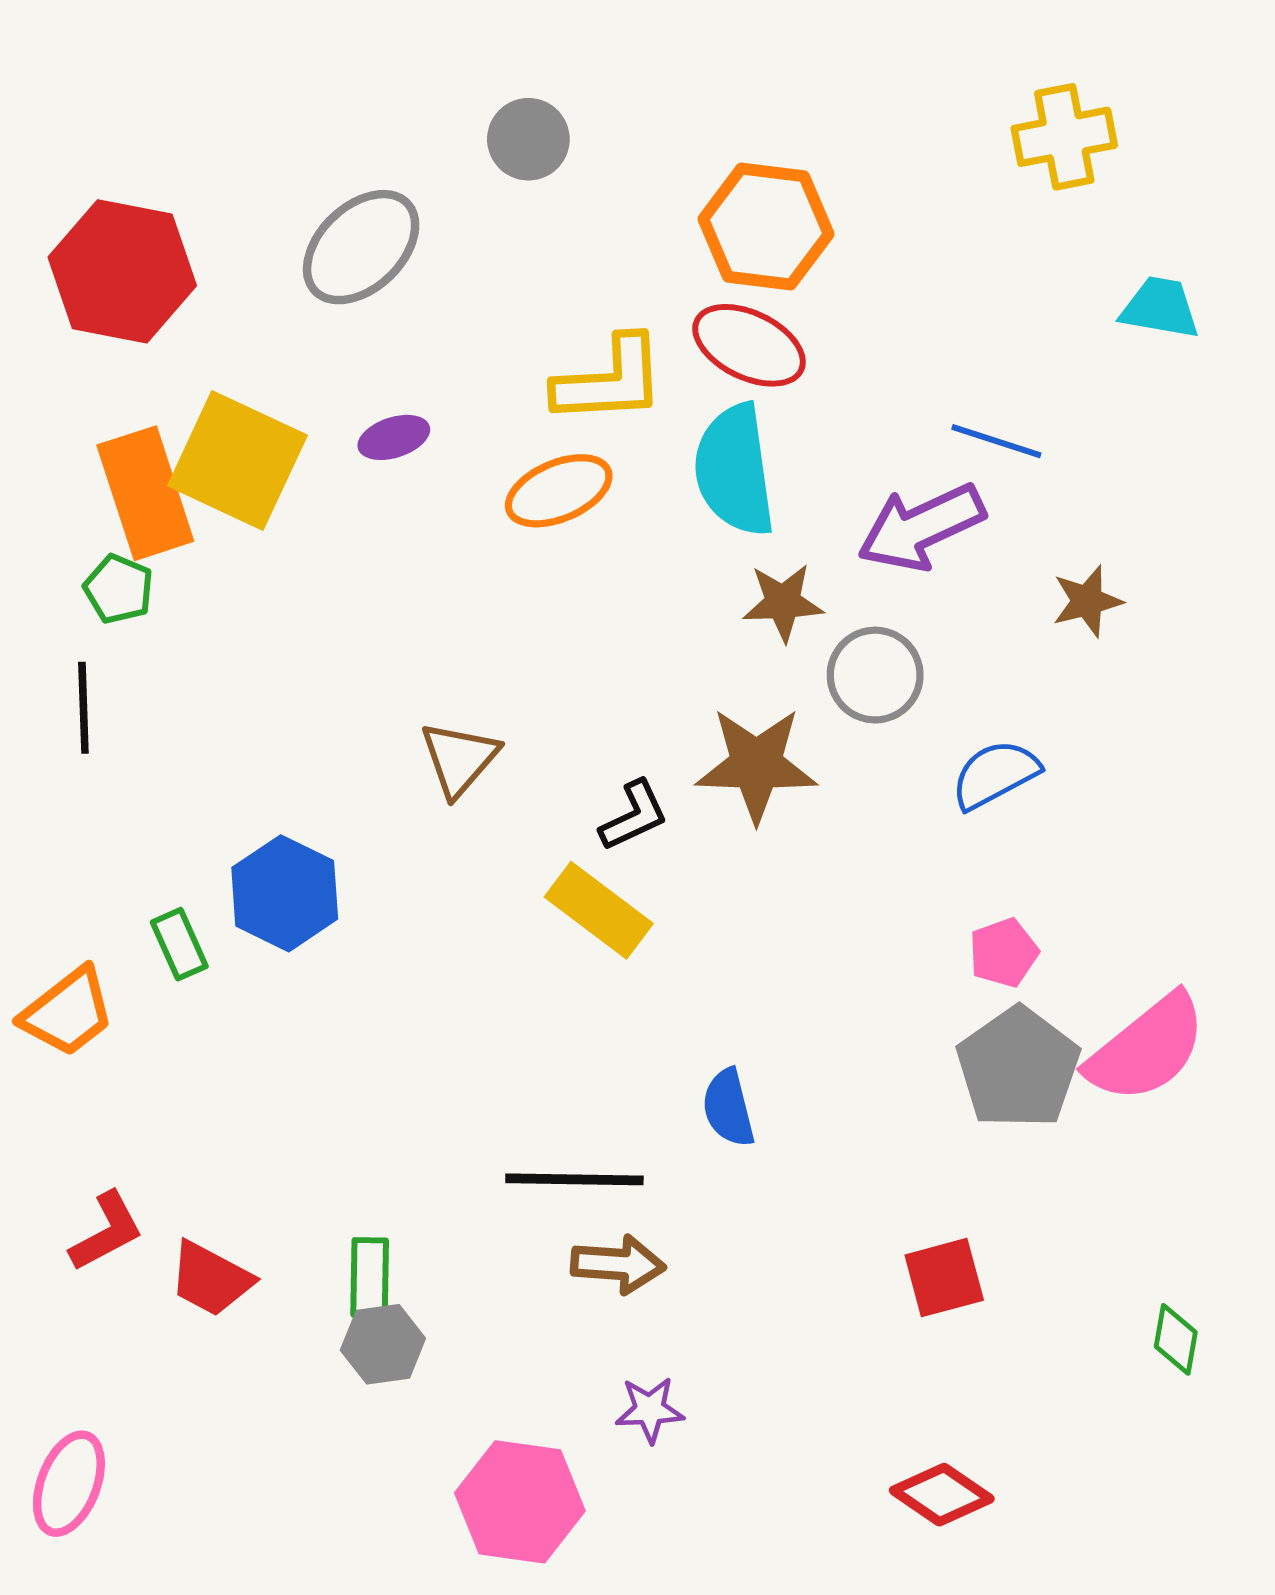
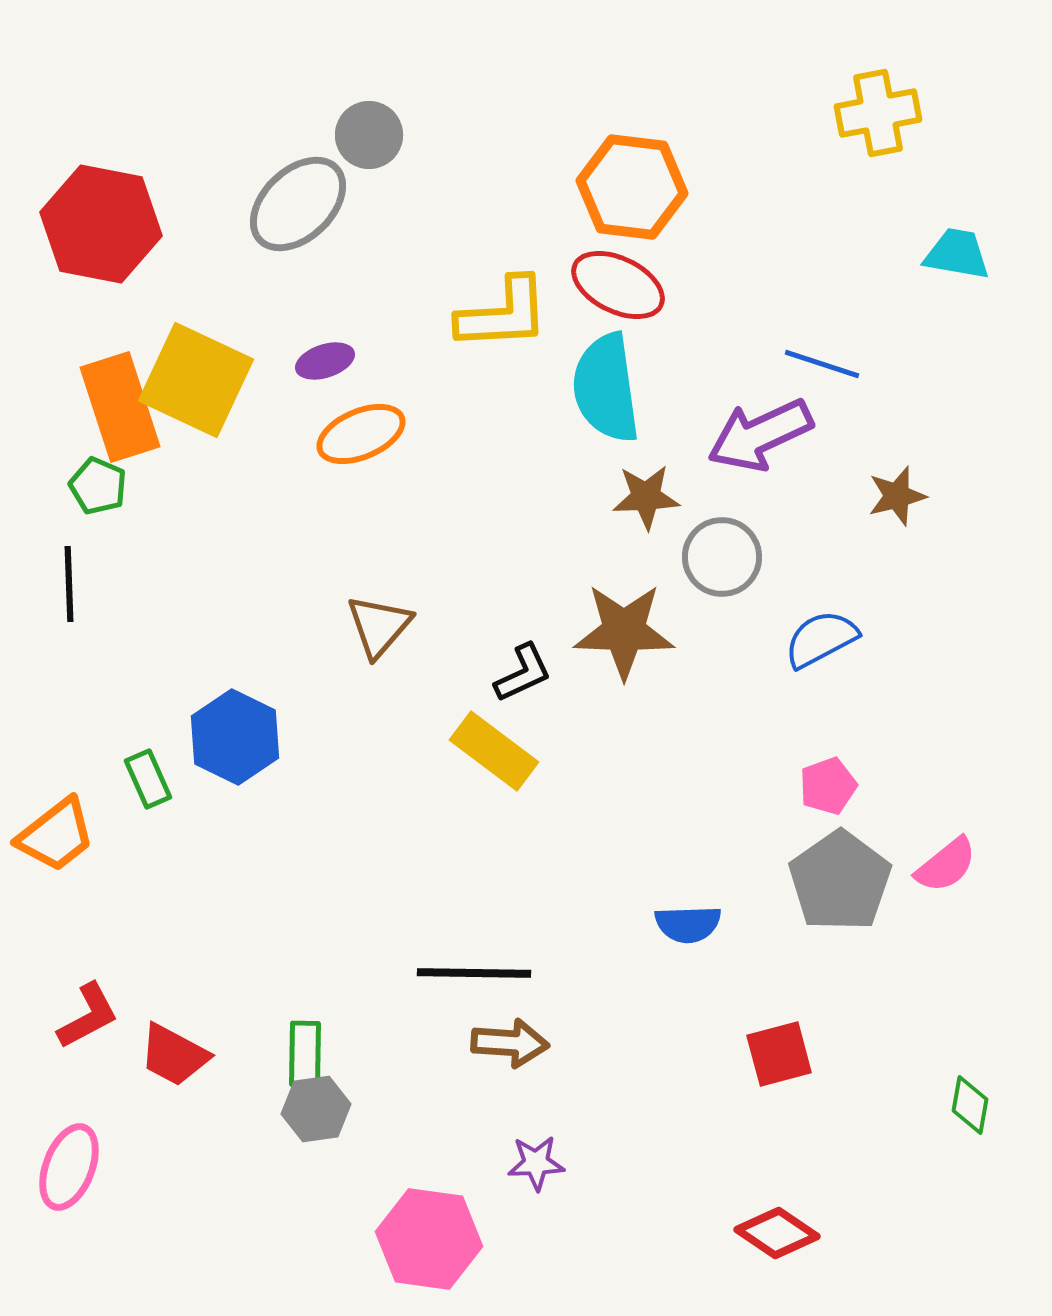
gray circle: (528, 139) -> (369, 135), moved
orange ellipse: (559, 491) -> (361, 434), moved
pink semicircle: (1147, 1048) -> (946, 865), size x0.6
blue semicircle: (728, 1108) -> (688, 924), moved, turned -78
pink ellipse: (69, 1484) -> (69, 1167), moved

